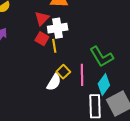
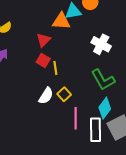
white cross: (58, 28) -> (101, 44), moved, turned 36
pink line: (82, 75) -> (76, 118), moved
white semicircle: (54, 82) -> (46, 96), moved

